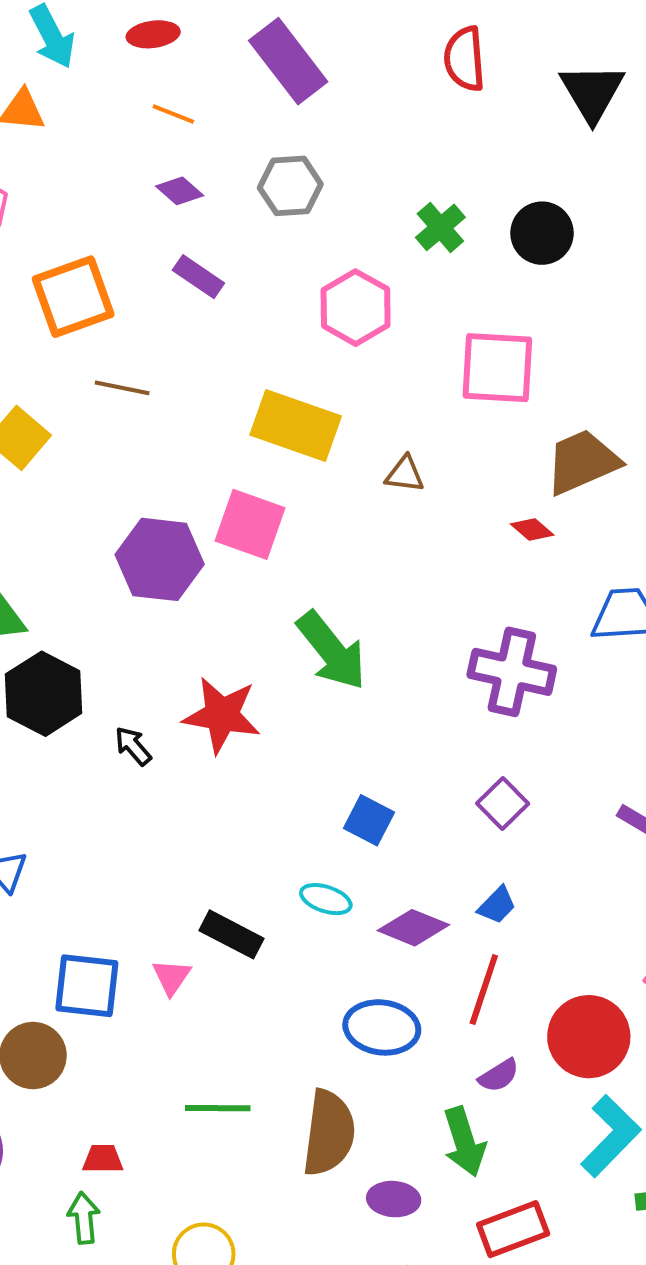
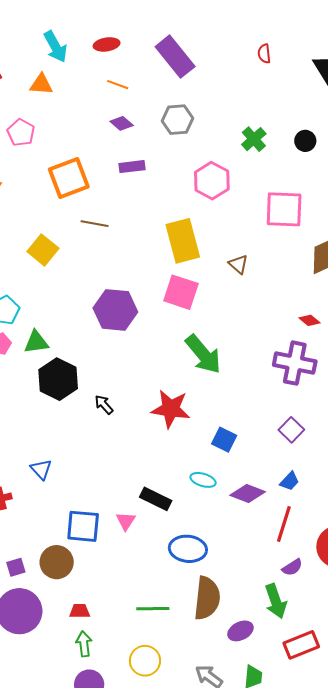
red semicircle: (465, 59) -> (264, 54), size x0.6
black circle: (542, 233) -> (305, 141), size x0.7
purple rectangle: (198, 277) -> (132, 167), turned -40
yellow rectangle: (296, 425) -> (183, 241), turned 57
brown triangle: (405, 474) -> (238, 264), turned 35
pink square: (250, 524) -> (181, 292), moved
red diamond: (532, 529) -> (309, 320), moved
red star: (222, 715) -> (171, 409), moved
blue ellipse: (382, 1027) -> (188, 549), moved
green line: (218, 1108) -> (153, 609), moved
red trapezoid: (103, 1159) -> (80, 611), moved
purple ellipse: (394, 1199) -> (240, 631), turned -30

